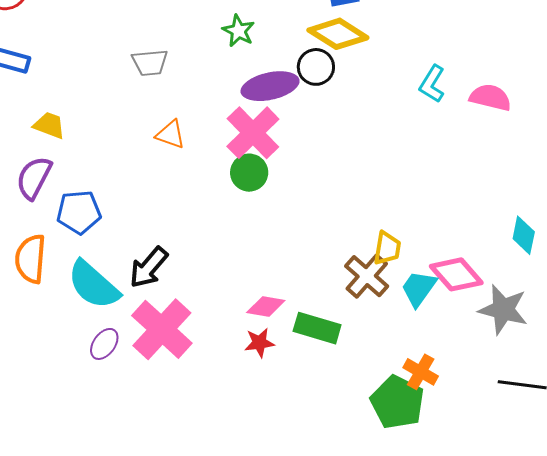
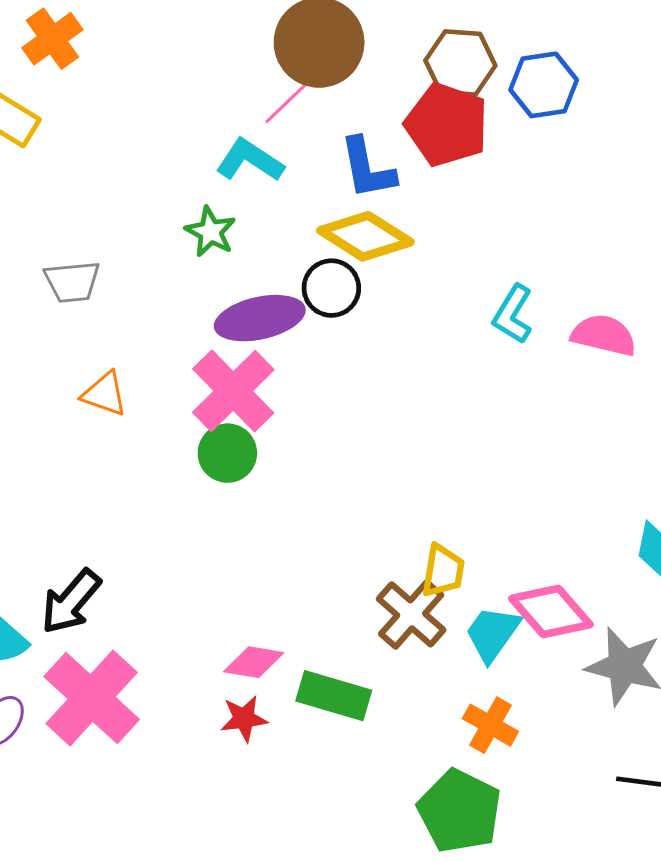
orange cross: (421, 372) -> (490, 725), moved

